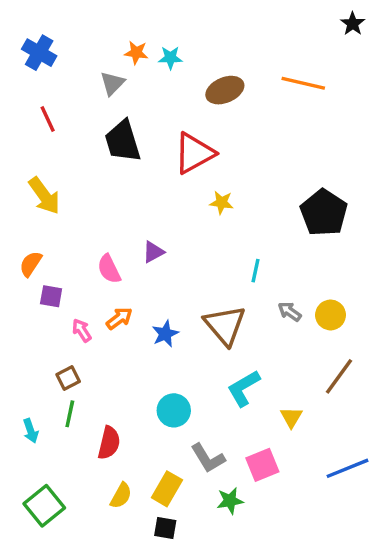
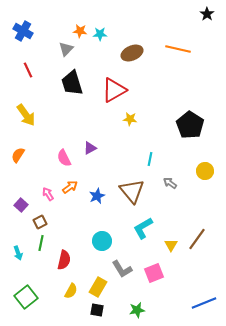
purple square: (51, 296) -> (21, 205), moved, turned 32
yellow circle: (331, 315) -> (205, 171), moved
brown line: (339, 376) -> (197, 239), moved
blue line: (348, 468) -> (204, 303), moved
green star: (230, 501) -> (137, 310), moved

